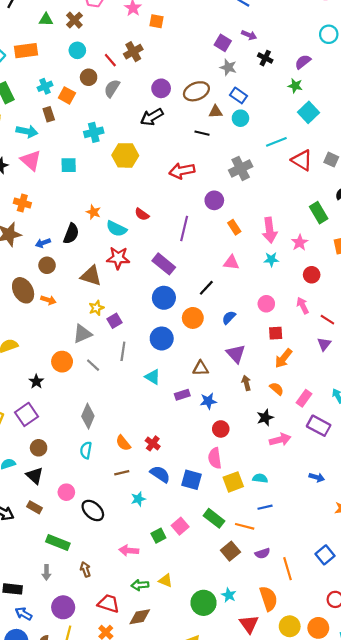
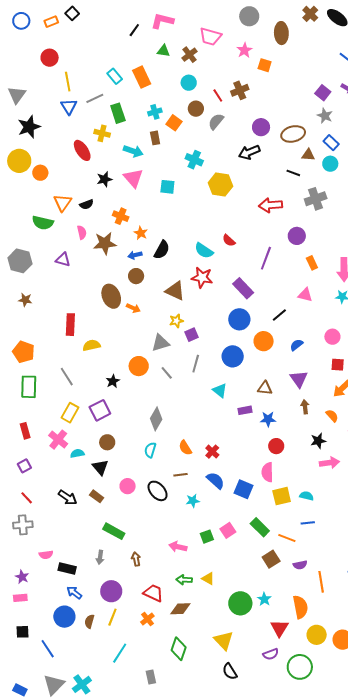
orange rectangle: (26, 51) -> (142, 77), turned 65
cyan cross: (94, 132) -> (194, 160), turned 30
gray cross: (241, 168) -> (316, 199), moved
orange star: (93, 212) -> (141, 233), moved
black ellipse: (93, 510) -> (158, 491), moved

